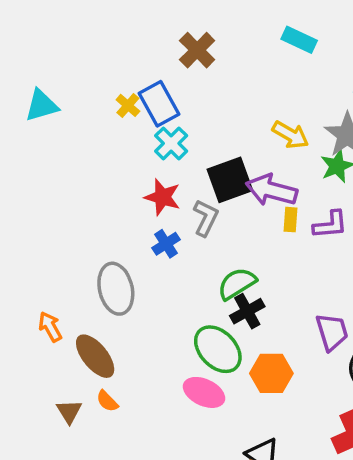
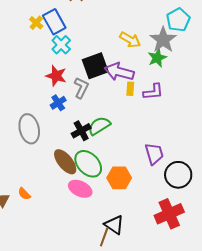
black cross: (247, 311) -> (81, 131), moved
brown ellipse: (95, 356) -> (65, 162), moved

